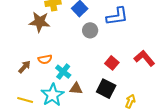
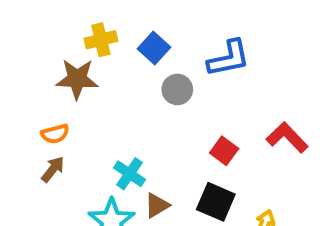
orange semicircle: (45, 59) -> (55, 134), moved
brown triangle: (76, 89) -> (157, 205), turned -32

